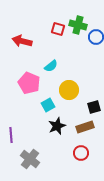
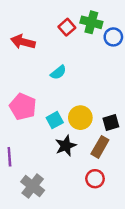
red square: (58, 29) -> (67, 27), turned 32
pink pentagon: (29, 83) -> (23, 107), moved
yellow circle: (69, 90) -> (80, 118), moved
brown rectangle: (85, 127) -> (100, 147), turned -42

